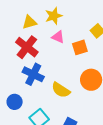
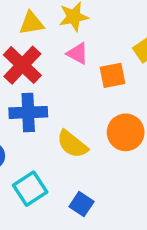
blue cross: (33, 74) -> (28, 112), turned -35

